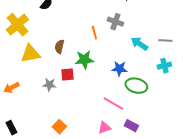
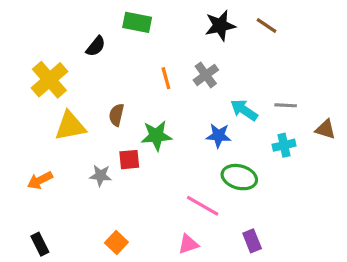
gray cross: (115, 22) -> (206, 75), turned 35
orange line: (94, 33) -> (166, 78), moved
blue star: (119, 69) -> (219, 136), moved
purple rectangle: (131, 126) -> (252, 241), moved, turned 40

